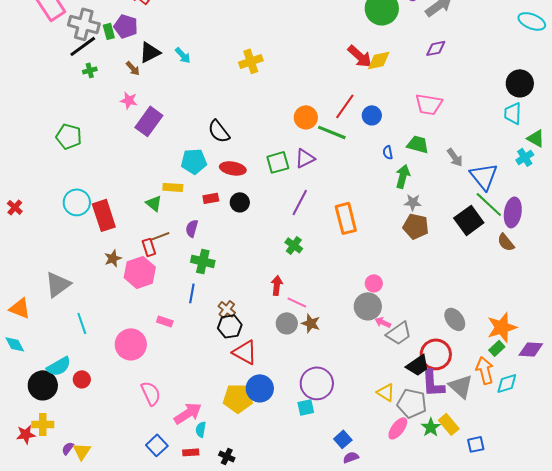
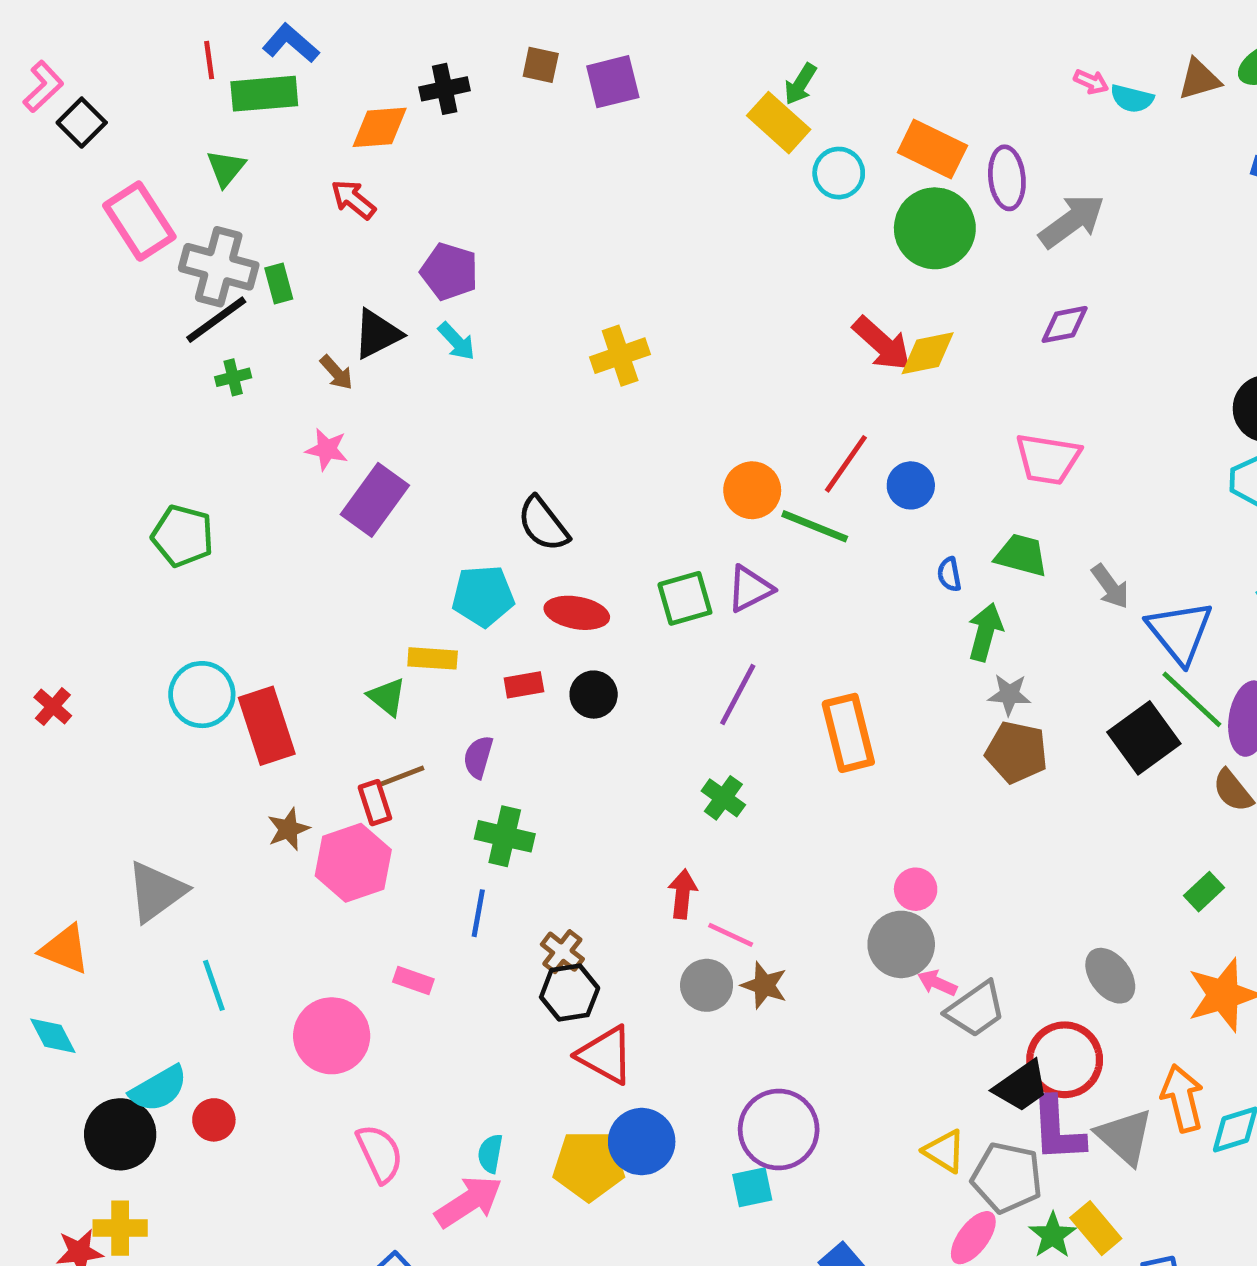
purple pentagon: (126, 26) -> (449, 272), moved
green rectangle: (497, 348) -> (1204, 892), moved
cyan semicircle: (201, 429) -> (490, 1154), moved

